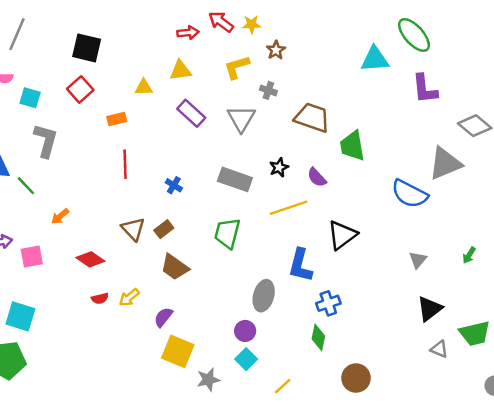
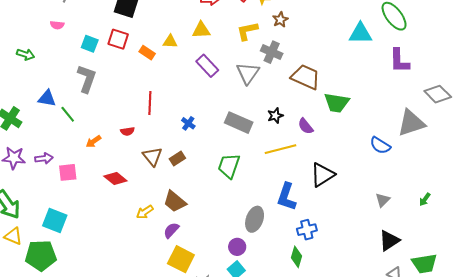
red square: (80, 89) -> (118, 39), turned -35
gray cross: (268, 90) -> (272, 52), size x1.5
cyan square: (30, 98) -> (90, 44), moved
orange rectangle: (117, 119) -> (147, 53), moved, turned 42
green trapezoid: (352, 146) -> (337, 103), turned -76
blue semicircle: (410, 194) -> (380, 145), size x0.7
brown trapezoid: (175, 267) -> (175, 201), moved
red semicircle: (100, 298) -> (127, 131), moved

